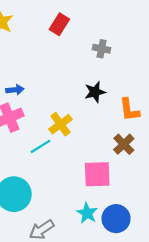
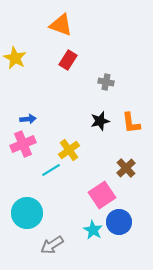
orange L-shape: (129, 110) -> (131, 123), moved
pink square: (97, 174) -> (102, 195), turned -32
blue circle: (116, 219) -> (119, 222), moved

